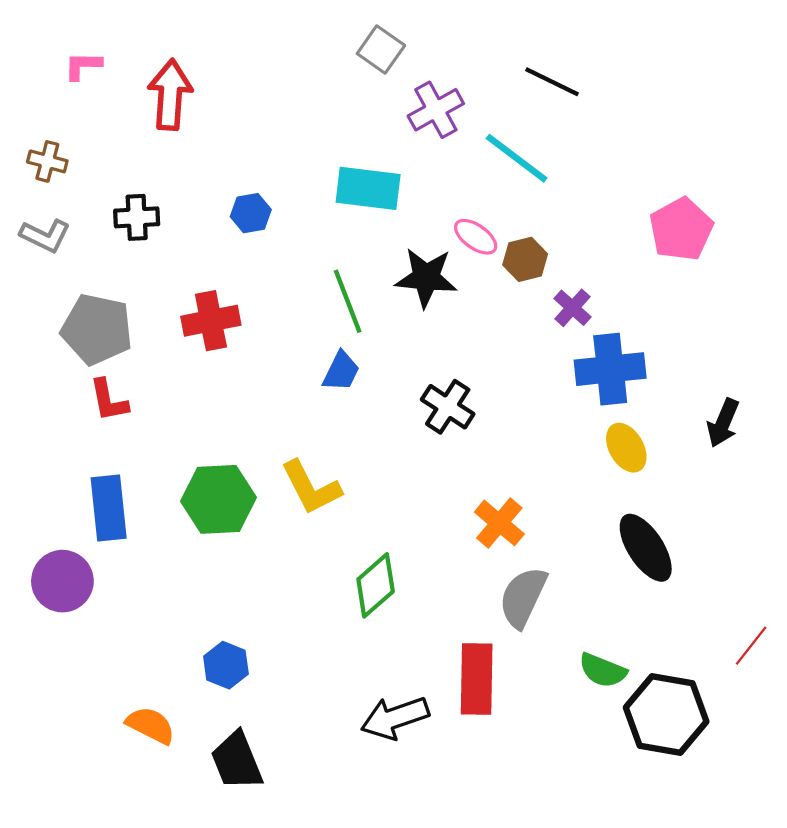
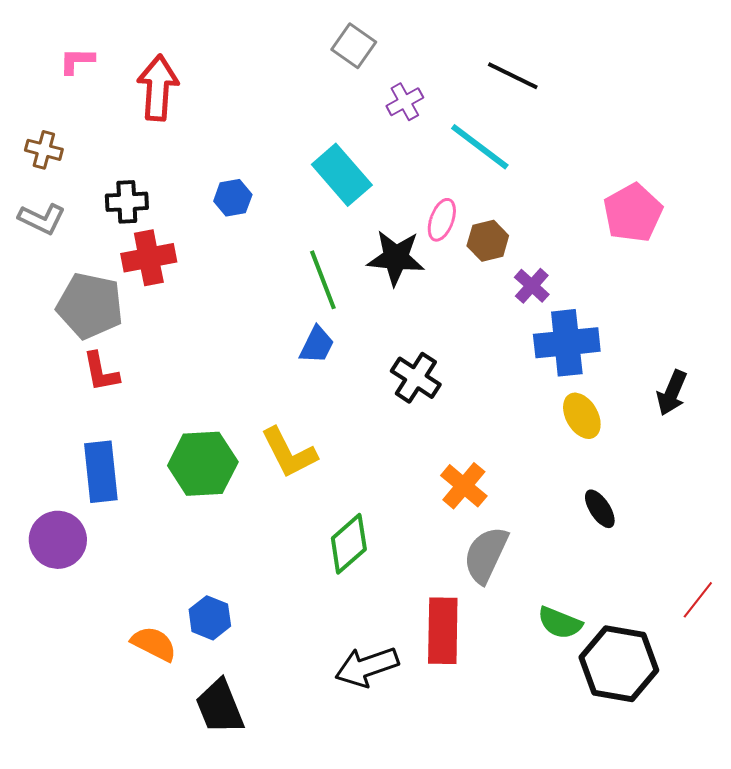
purple cross: (436, 110) -> (405, 102), size x0.7
cyan rectangle: (368, 188) -> (342, 175), turned 42
pink ellipse: (476, 237) -> (442, 220), turned 75
red cross: (211, 321) -> (149, 258), moved
black ellipse: (646, 548) -> (600, 509), size x0.6
orange semicircle: (151, 725) -> (154, 644), moved

